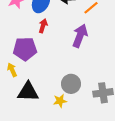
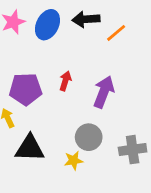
red arrow: (43, 26) -> (65, 81), moved
purple arrow: (80, 36) -> (104, 92), moved

